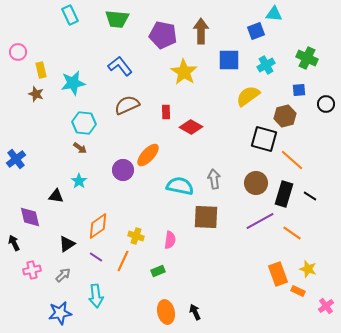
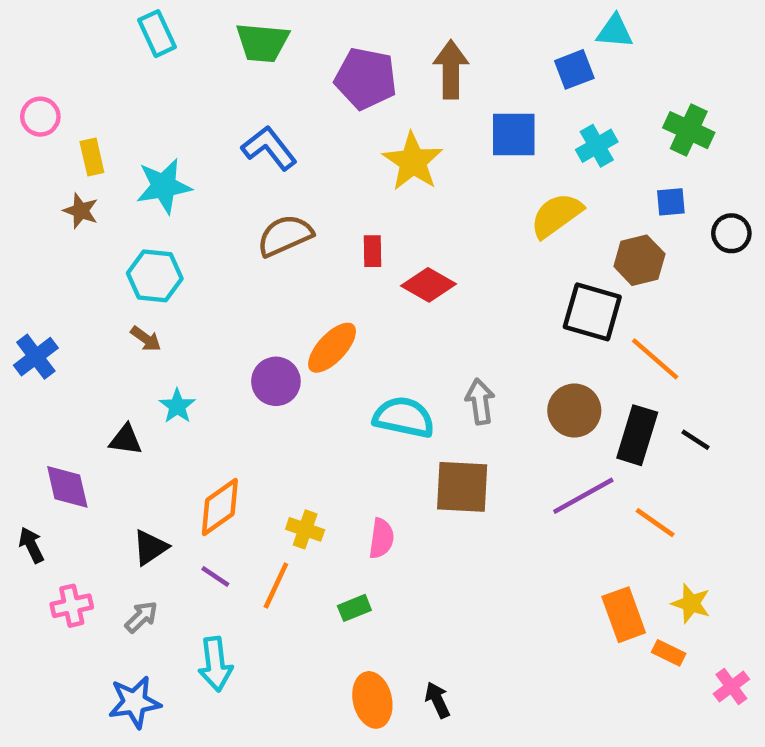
cyan hexagon: (84, 123) -> (155, 276), moved
brown arrow: (80, 148) -> (146, 339), moved

